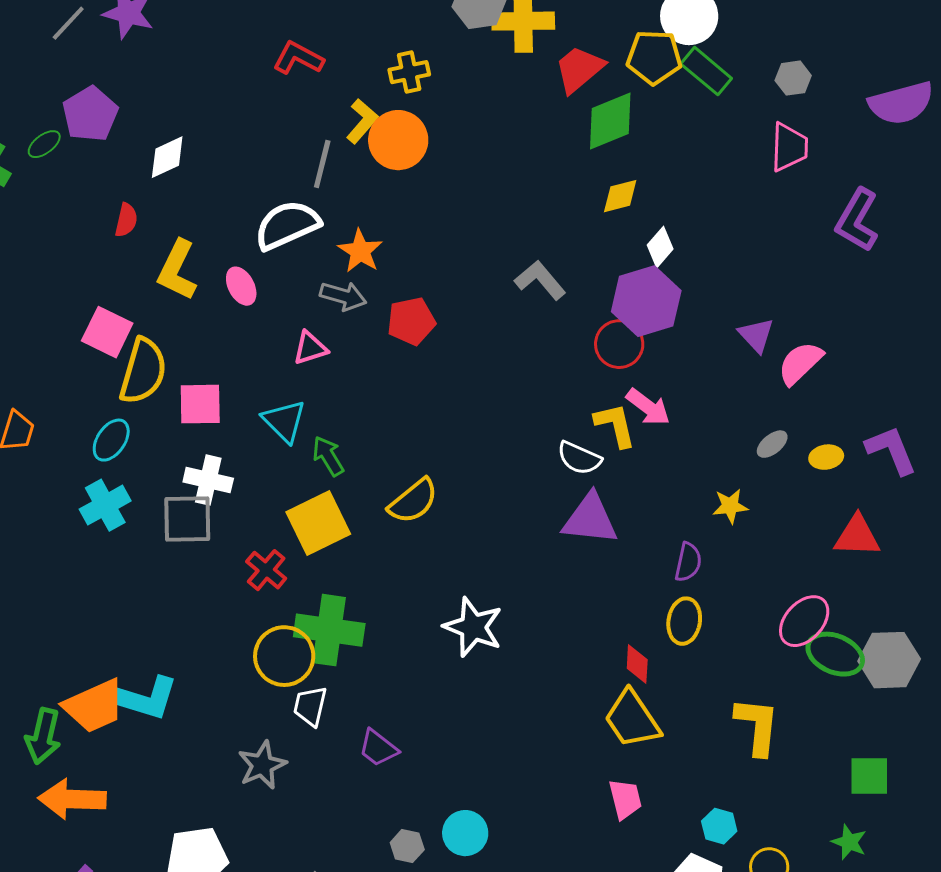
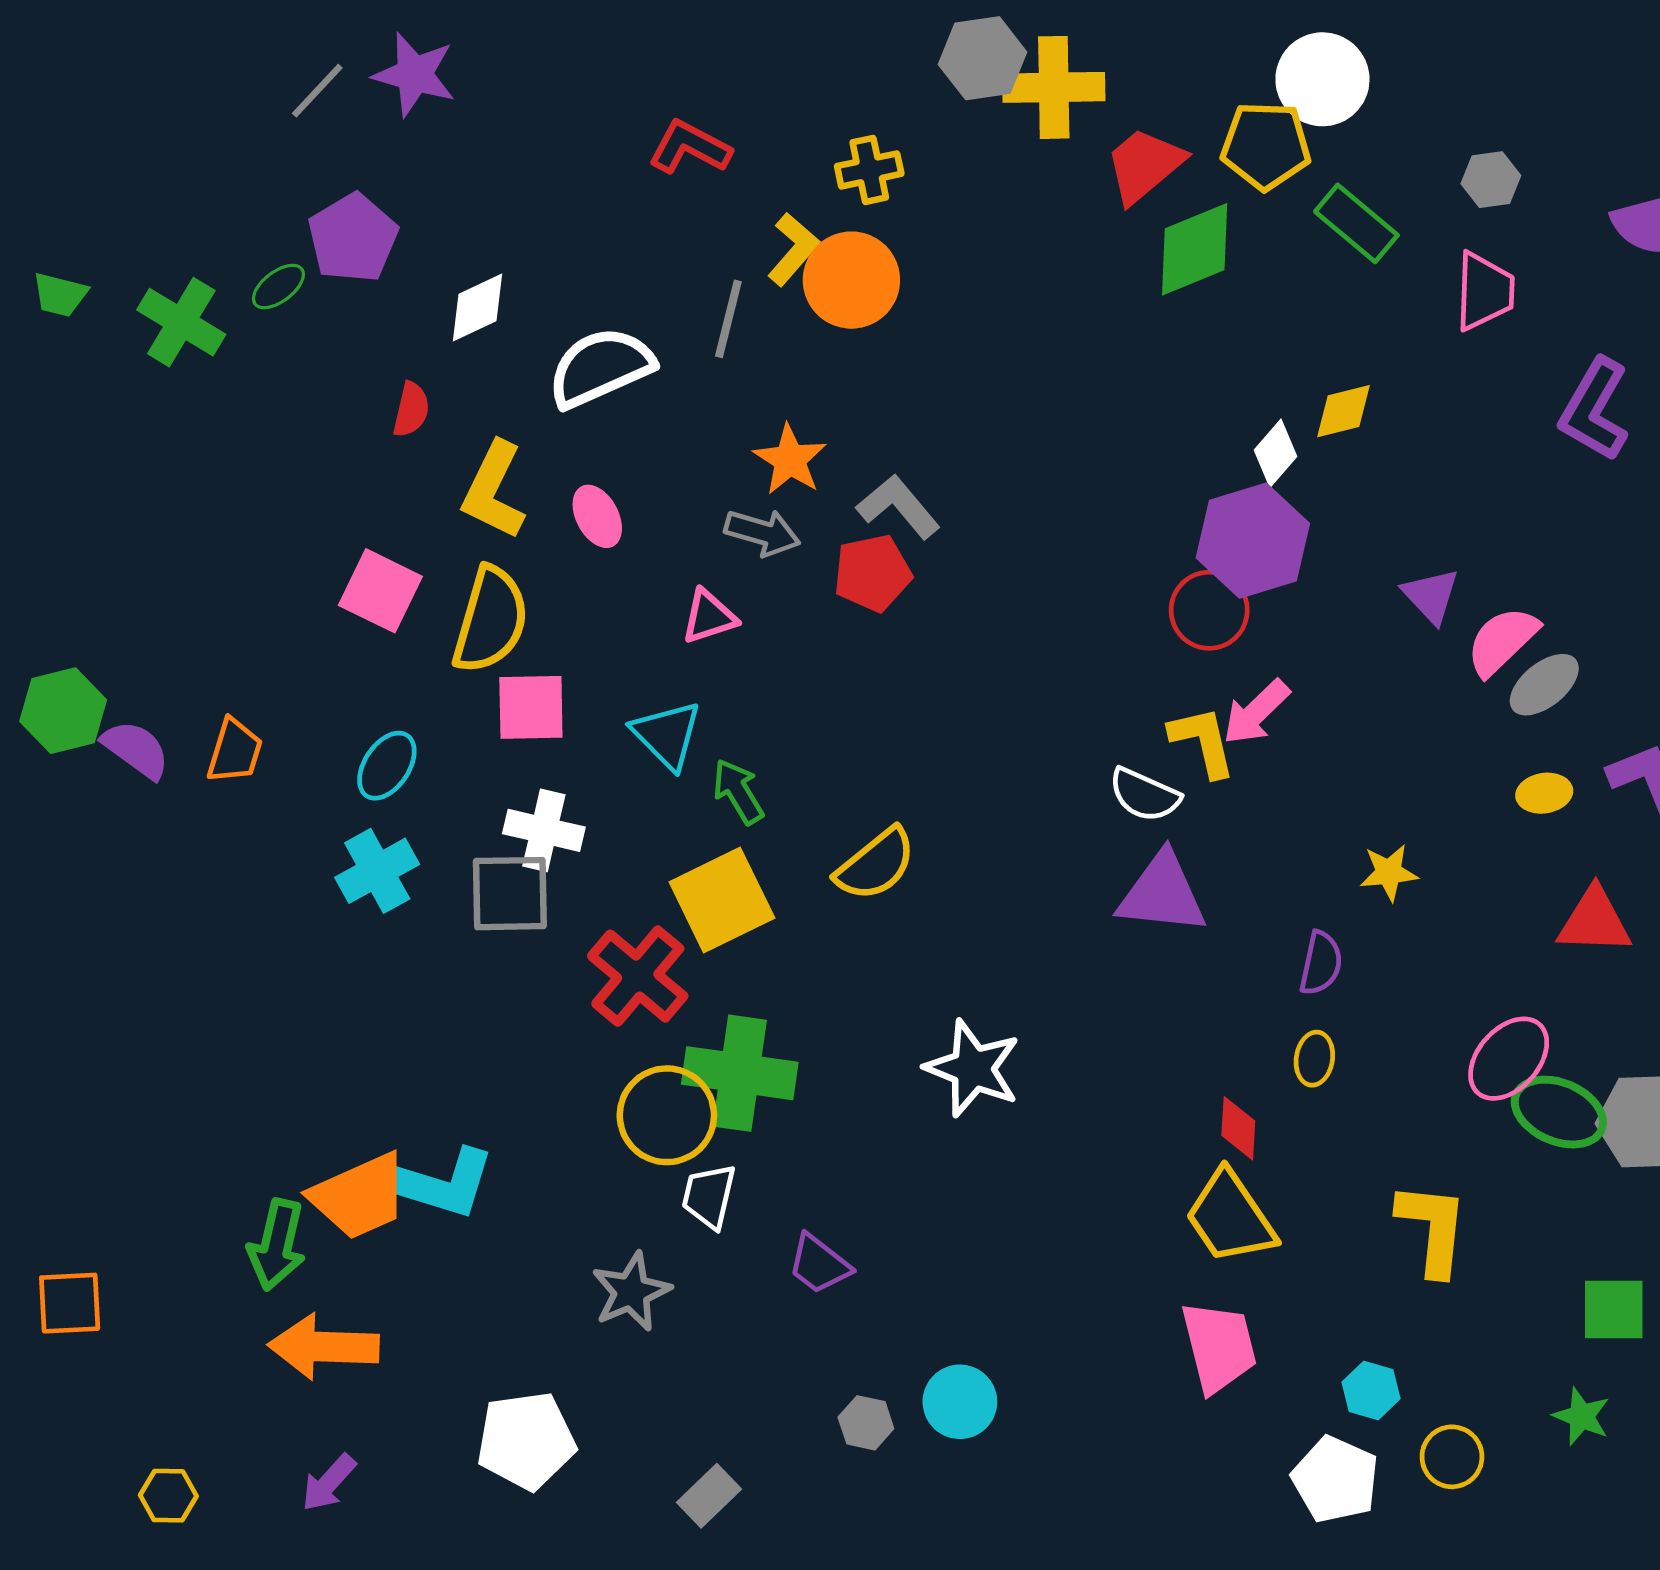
green rectangle: (706, 71) -> (1356, 223), moved
yellow diamond: (620, 196) -> (1344, 411), moved
white semicircle: (287, 225) -> (601, 367), moved
gray L-shape: (540, 280) -> (898, 507), moved
yellow semicircle: (143, 371) -> (490, 620), moved
pink arrow: (648, 407) -> (1256, 712), turned 99
gray ellipse: (772, 444) -> (1544, 685), moved, size x1.4
red cross: (266, 570) -> (638, 976), size x1.5
yellow ellipse: (684, 621) -> (1314, 1059), size x0.7
pink trapezoid: (625, 799) -> (1219, 1347), size x1.4

